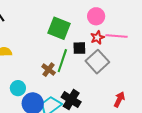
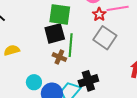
black square: (79, 48) -> (55, 33), moved, size x1.5
black cross: (71, 100) -> (88, 81), turned -36

